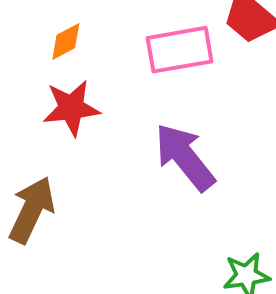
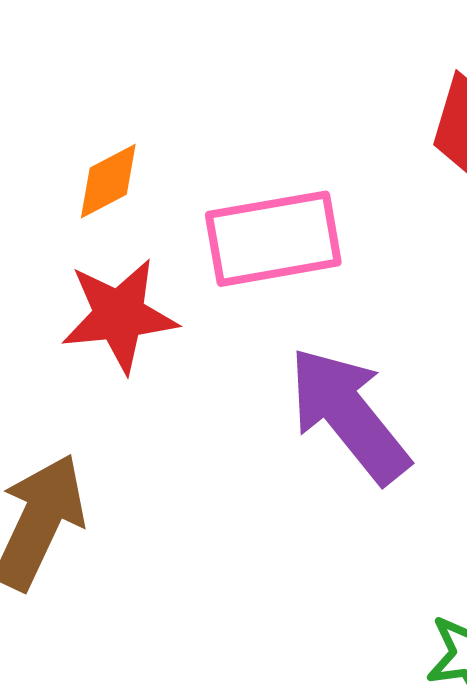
pink rectangle: (180, 50) -> (273, 239), moved

